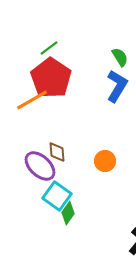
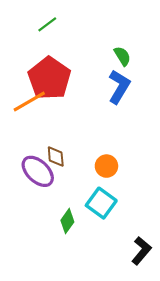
green line: (49, 48) -> (47, 24), moved
cyan square: (57, 196) -> (101, 203), moved

